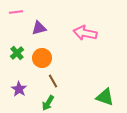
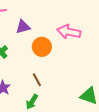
orange circle: (42, 58) -> (42, 47), moved

